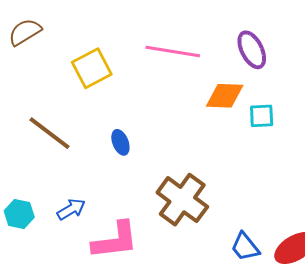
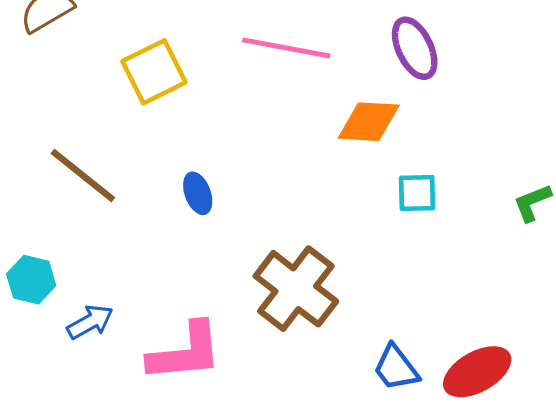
cyan square: (262, 116) -> (417, 193), moved
blue arrow: (71, 209) -> (90, 322), moved
cyan hexagon: (19, 214) -> (31, 280), moved

